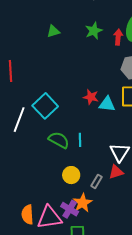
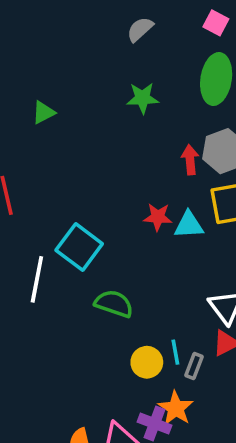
green triangle: (53, 31) -> (43, 112), moved
green star: (94, 31) -> (143, 98), turned 30
red arrow: (118, 37) -> (190, 160), moved
cyan line: (80, 140) -> (175, 352), moved

